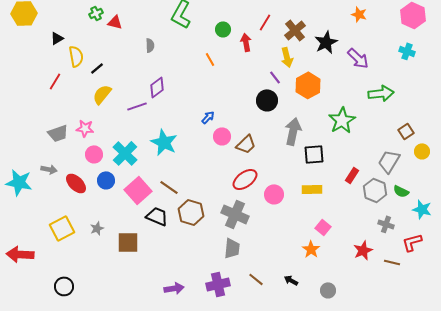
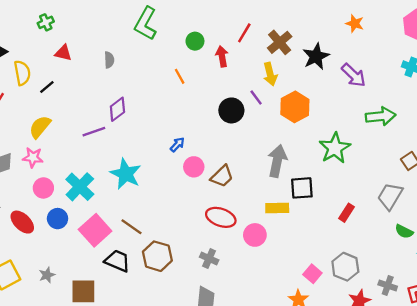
red triangle: (115, 22) -> (63, 53), moved
yellow semicircle: (102, 94) -> (40, 127), moved
black circle: (267, 100) -> (231, 110), moved
red ellipse: (245, 179) -> (221, 217), turned 55
yellow rectangle: (312, 189) -> (277, 208), moved
gray hexagon: (375, 190) -> (345, 267), moved
gray cross: (235, 214) -> (209, 258), size x0.6
gray cross: (386, 224) -> (388, 286), moved

